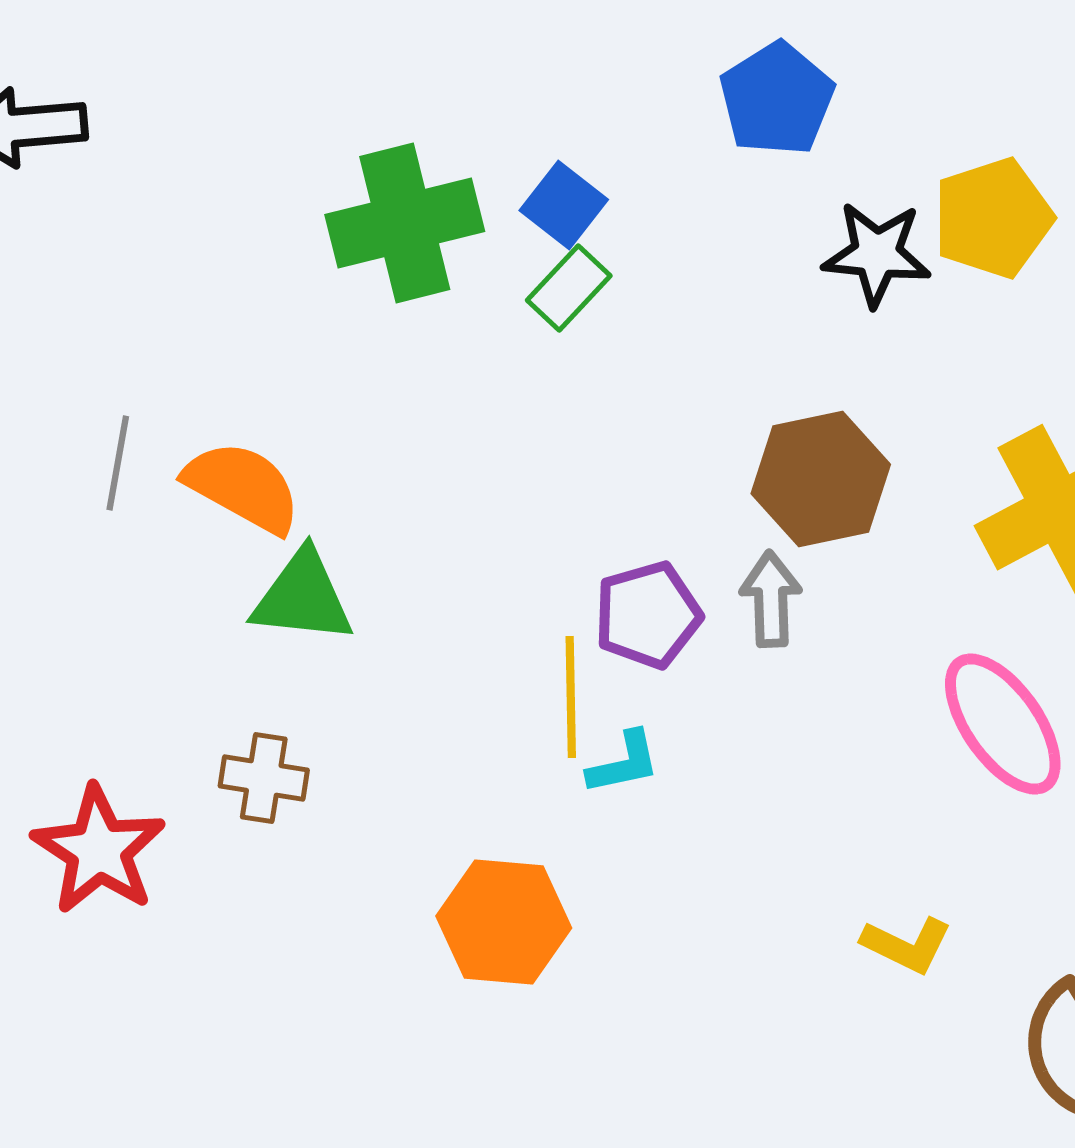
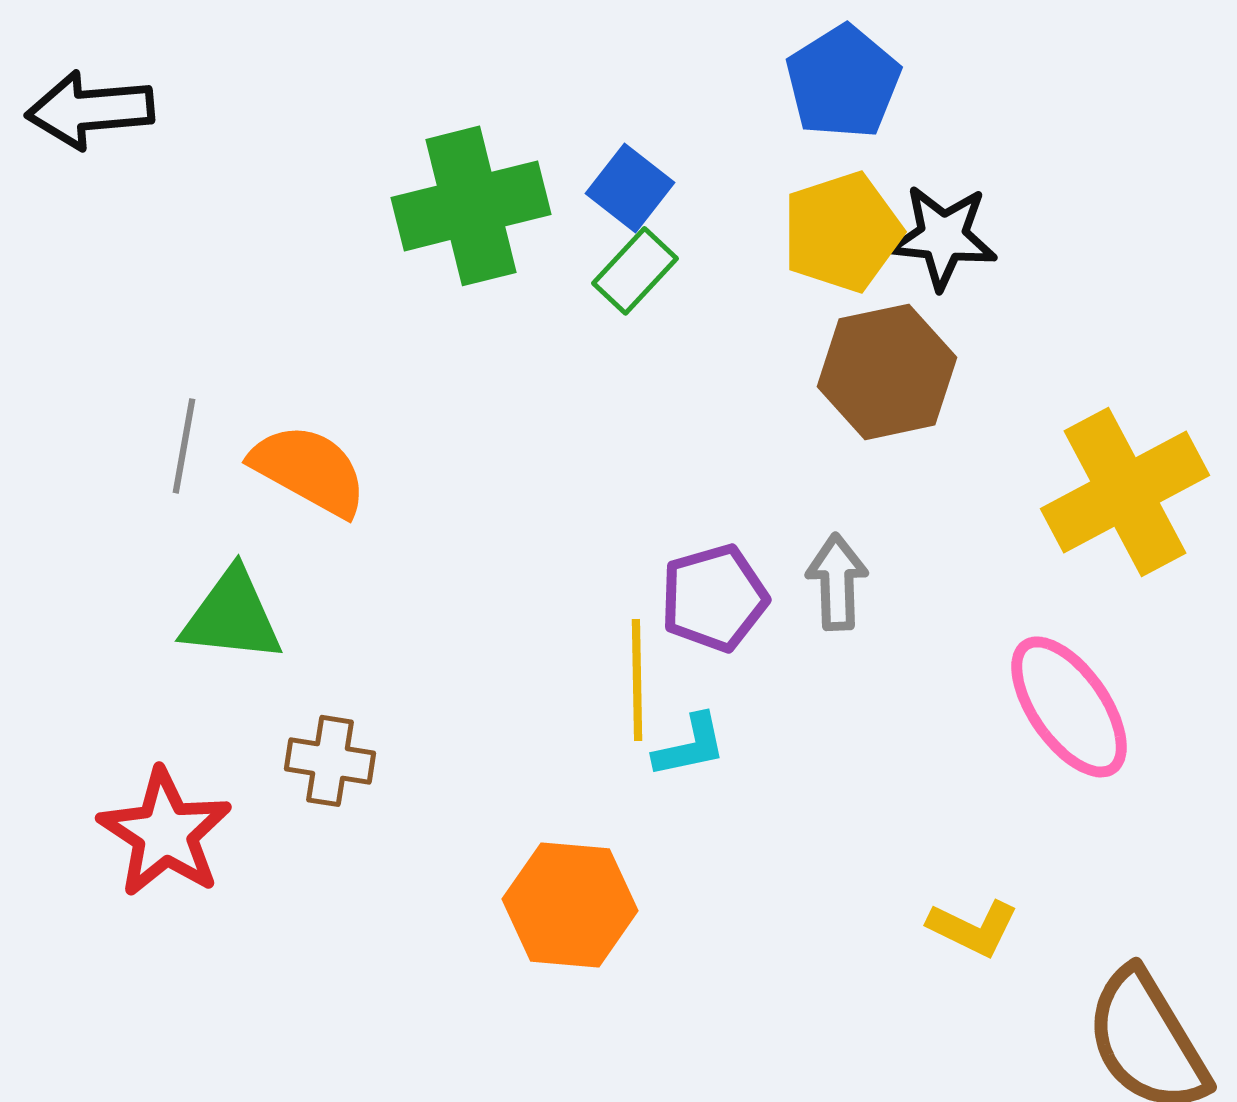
yellow pentagon: (993, 218) -> (842, 232), moved
brown hexagon: (821, 479) -> (887, 372), moved
green triangle: (303, 597) -> (232, 616), moved

